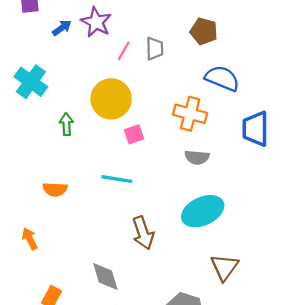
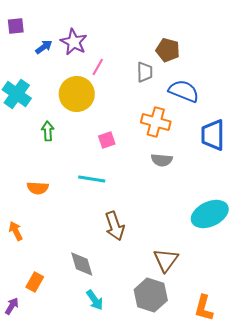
gray trapezoid: (155, 49) -> (145, 72), moved
yellow circle: (111, 99) -> (77, 94), moved
cyan ellipse: (203, 211) -> (210, 214), moved
brown triangle: (224, 267) -> (166, 260), moved

